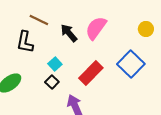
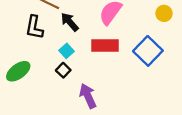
black arrow: (69, 33) -> (70, 22), moved
red rectangle: (91, 73) -> (105, 46), moved, turned 45

